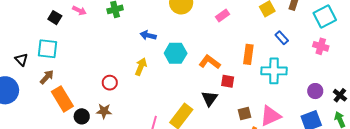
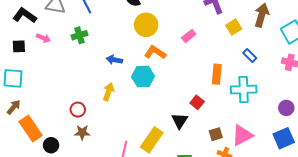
black square: (55, 18) -> (19, 46), turned -32
orange L-shape: (210, 62) -> (155, 52), moved
red square: (228, 81) -> (197, 102), turned 32
brown star: (104, 111) -> (82, 133), moved

